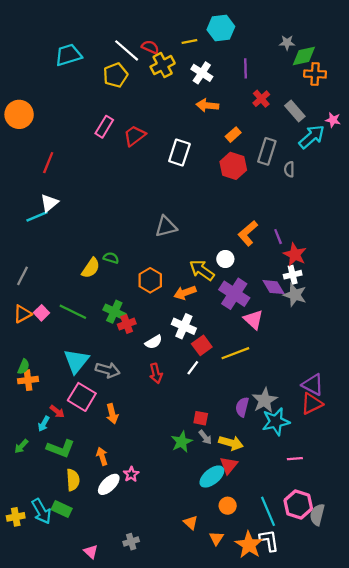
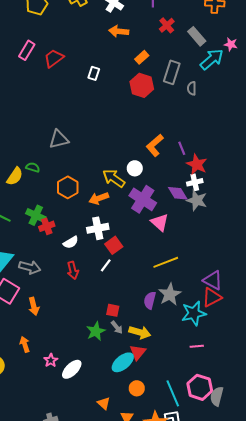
white rectangle: (179, 152) -> (94, 73), size x0.6
gray triangle: (166, 226) -> (59, 139), moved
white cross: (184, 326) -> (98, 228), turned -35
yellow line: (235, 353) -> (166, 262), moved
cyan star: (276, 422) -> (194, 313), moved
white ellipse: (109, 484) -> (72, 369), moved

